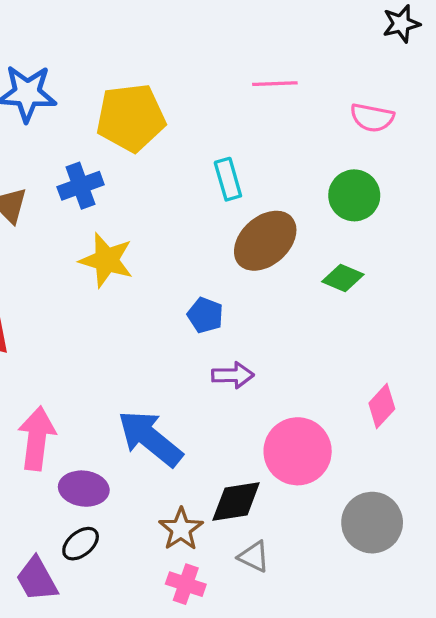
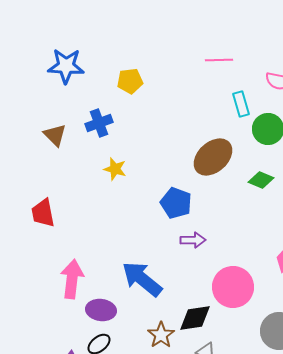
yellow pentagon: (131, 118) -> (130, 81), size x0.6
cyan rectangle: (228, 179) -> (241, 104), moved
yellow star: (106, 260) -> (115, 169), size x0.7
blue pentagon: (205, 315) -> (176, 203), size x1.4

